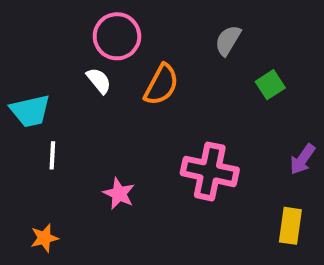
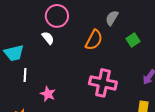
orange semicircle: (161, 85) -> (94, 40), moved
pink star: (119, 194) -> (48, 94), moved

